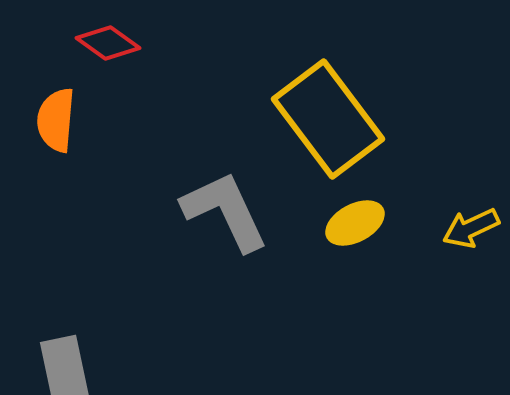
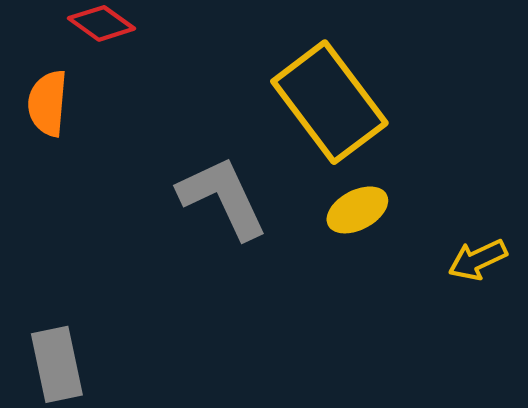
yellow arrow: (471, 228) -> (478, 260), moved

